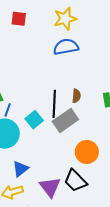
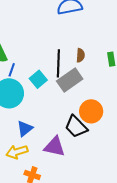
black trapezoid: (75, 181) -> (76, 127), moved
purple triangle: (50, 187) -> (55, 147), turned -40

